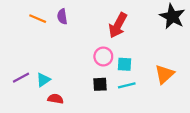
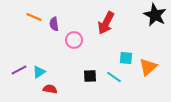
purple semicircle: (62, 16) -> (54, 24), moved
pink circle: (103, 56) -> (74, 40), moved
cyan square: (124, 64) -> (126, 58), moved
cyan line: (127, 85) -> (114, 77), turned 49

